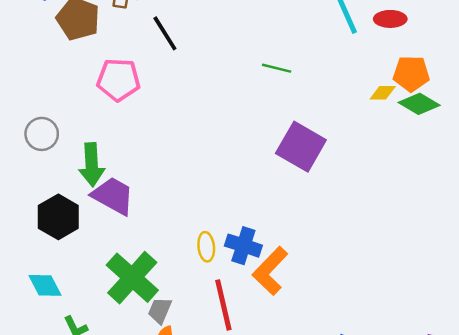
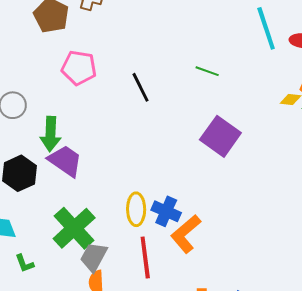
black line: (165, 33) -> (141, 87), moved
yellow ellipse: (206, 247) -> (136, 209), size x1.4
gray trapezoid: (160, 310) -> (94, 257), size x1.4

